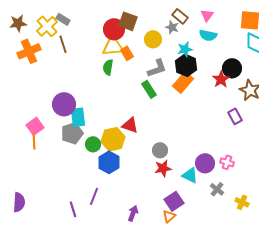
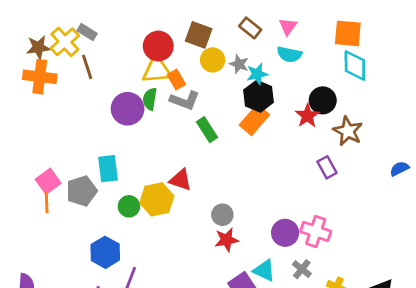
brown square: (128, 21) -> (199, 35), moved
brown star: (18, 23) -> (38, 47), moved
gray star: (172, 27) -> (239, 64), moved
orange cross: (29, 51) -> (40, 77), turned 30
gray L-shape: (157, 68) -> (185, 100), moved, turned 40
purple circle: (64, 104) -> (128, 109), moved
gray pentagon: (72, 133) -> (82, 191), moved
blue hexagon: (109, 162) -> (105, 252), moved
pink cross: (227, 162) -> (316, 231), size x1.5
cyan triangle: (190, 175) -> (264, 270), moved

